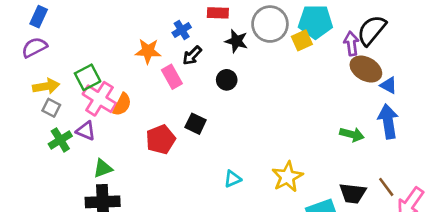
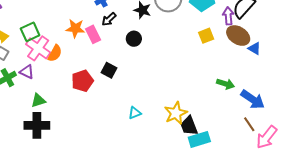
yellow square: (302, 40) -> (206, 36), moved
orange star: (148, 51) -> (75, 28), moved
blue arrow: (388, 121) -> (253, 99), moved, turned 130
black trapezoid: (353, 193) -> (189, 126), moved, turned 60

